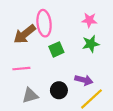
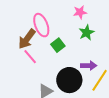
pink line: (21, 69) -> (30, 57), moved, turned 70
black circle: (59, 90) -> (69, 80), size x1.6

